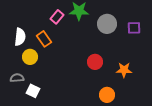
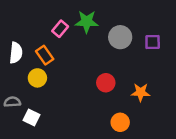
yellow circle: (30, 57) -> (37, 78), moved

